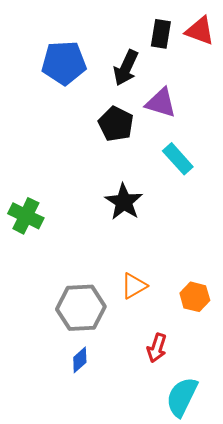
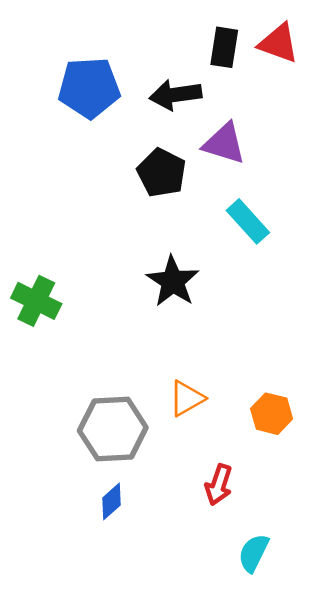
black arrow: (126, 68) -> (176, 95), turned 57
cyan semicircle: (182, 397) -> (254, 553), size x0.7

